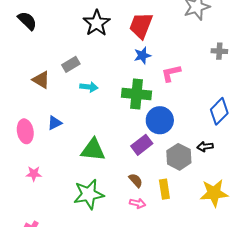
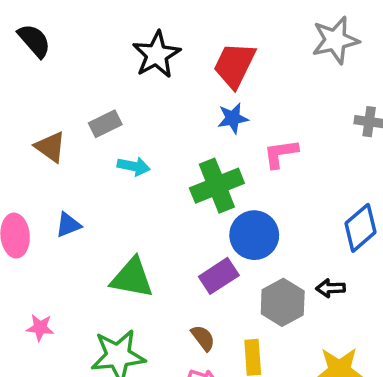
green cross: (137, 94) -> (217, 186), turned -32
pink star: (34, 174) -> (40, 328), moved

